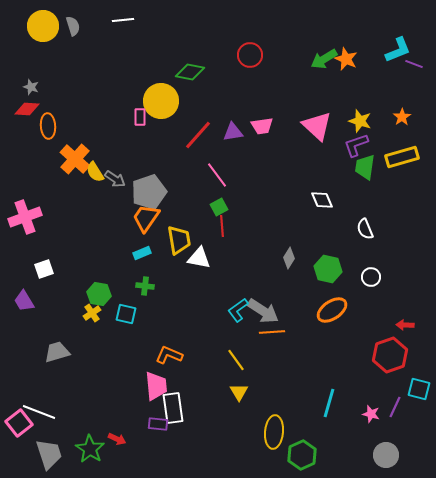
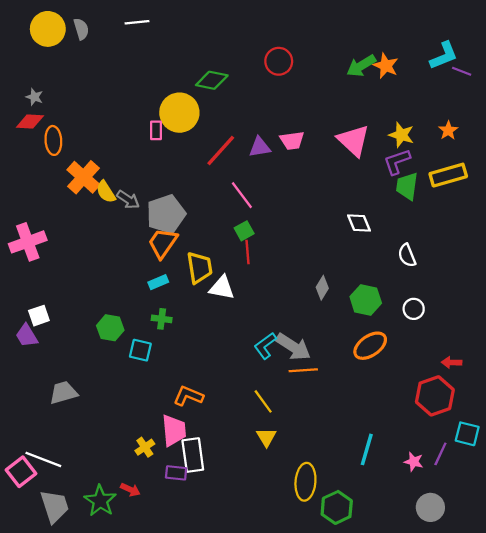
white square: (44, 269) -> (39, 316), moved
yellow cross: (92, 313) -> (145, 447), moved

